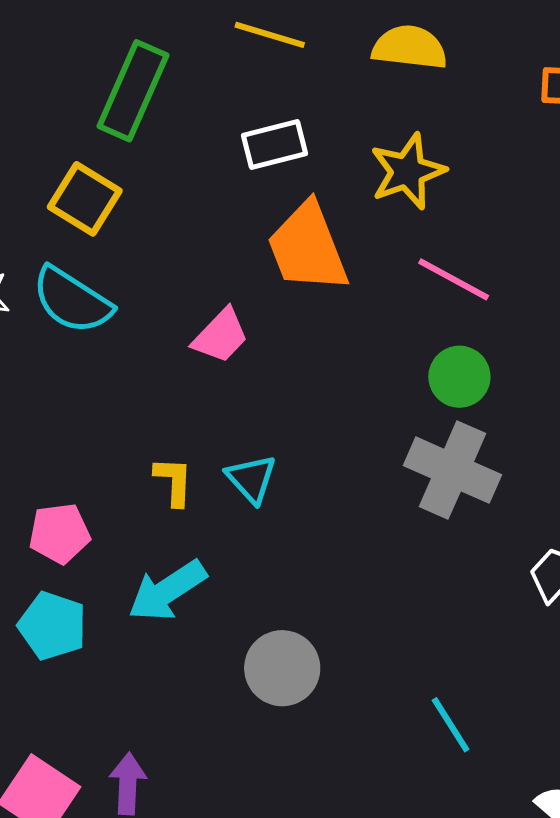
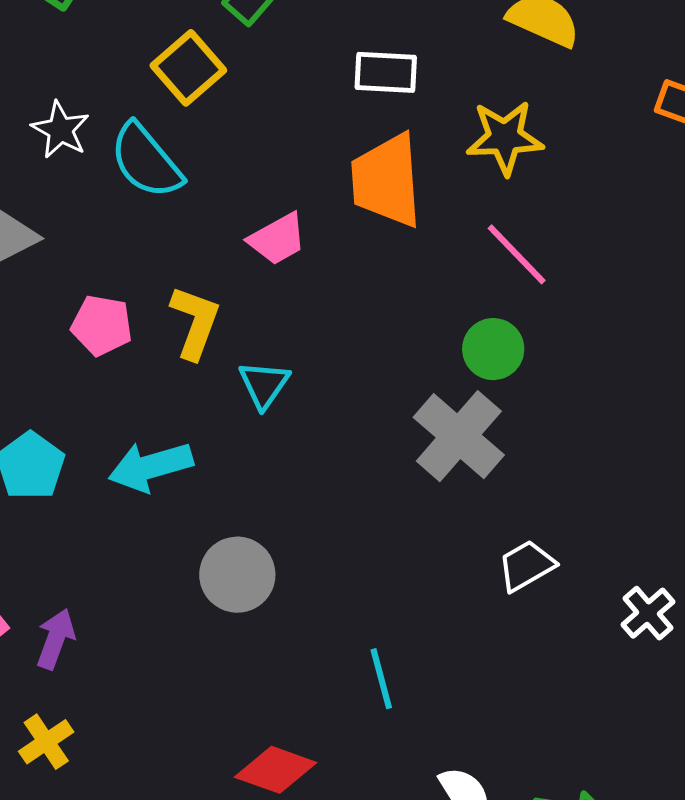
yellow L-shape: (174, 481) -> (195, 322), moved, size x1.4
pink pentagon: (60, 533) -> (102, 325), moved

